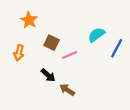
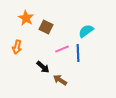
brown square: (52, 43) -> (46, 27), moved
blue line: (117, 48) -> (78, 53), moved, turned -30

